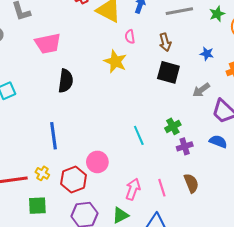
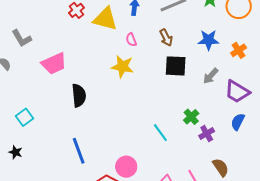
blue star: (207, 54) -> (209, 40), size x1.5
blue semicircle: (218, 141) -> (238, 122), turned -72

